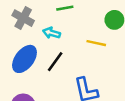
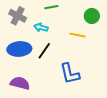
blue ellipse: (24, 59) -> (19, 49), turned 50

